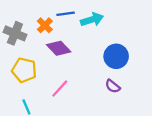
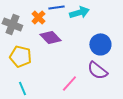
purple semicircle: (113, 86) -> (97, 70), size x1.5
pink line: (60, 89) -> (69, 83), moved

